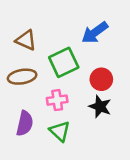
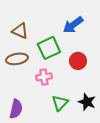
black star: (100, 107) -> (87, 102), moved
purple semicircle: (25, 123) -> (16, 109), moved
green triangle: (60, 131) -> (60, 103), moved, turned 30

